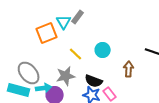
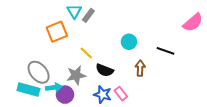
cyan triangle: (64, 22) -> (74, 11), moved
cyan circle: (103, 50) -> (129, 42), moved
black semicircle: (94, 81) -> (105, 70), moved

